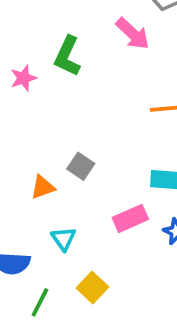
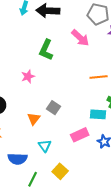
pink star: (23, 78) -> (28, 76), moved
orange triangle: (43, 187) -> (34, 119), turned -32

